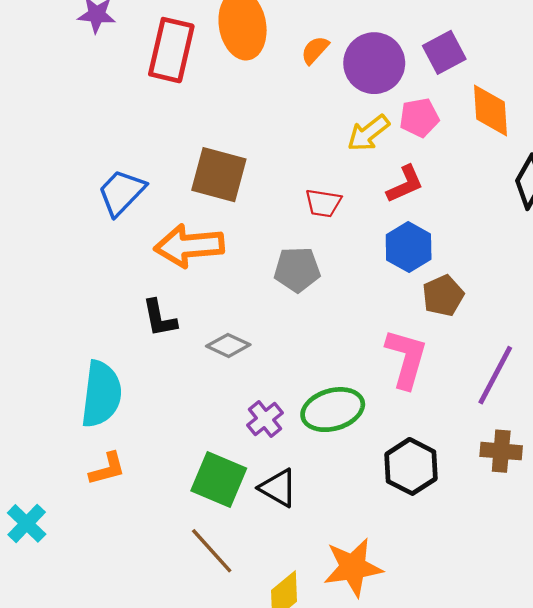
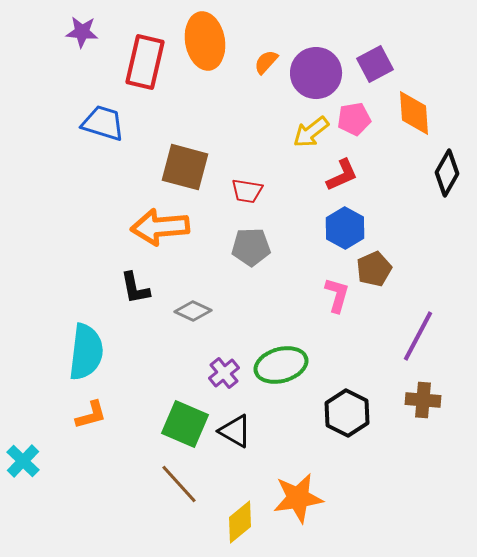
blue trapezoid: (122, 192) -> (103, 123), moved, turned 63
red trapezoid: (323, 203) -> (247, 191), moved
pink L-shape: (406, 359) -> (337, 295), moved, size x0.7

